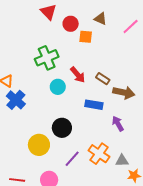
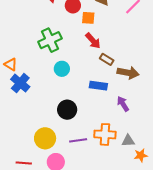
red arrow: (78, 75) -> (93, 41), moved
yellow circle: (39, 145) -> (45, 138), moved
orange cross: (99, 154) -> (105, 134), turned -30
purple line: (72, 159) -> (78, 140), turned 42

